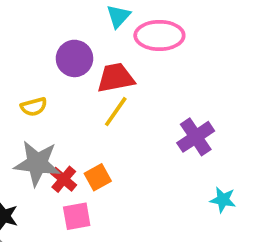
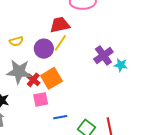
purple circle: (75, 58) -> (44, 49), moved
orange square: (98, 177) -> (51, 78), size x1.5
cyan star: (223, 200) -> (121, 65), moved

